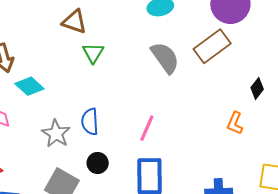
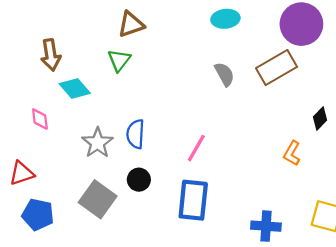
brown triangle: (74, 22) -> (131, 24), turned -44
green triangle: (93, 53) -> (119, 60), moved
gray semicircle: (165, 58) -> (224, 74), size x0.7

